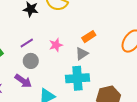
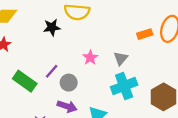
orange rectangle: (89, 37) -> (145, 34), moved, turned 32
purple line: (27, 43) -> (52, 71), moved

